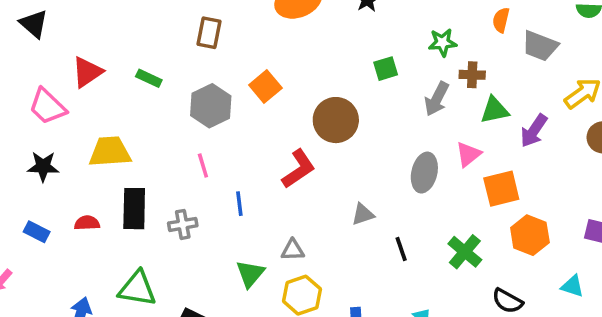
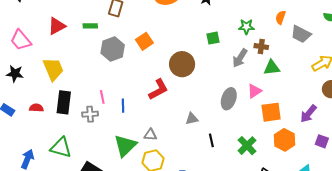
red triangle: (87, 72) -> (57, 26), moved
green rectangle: (149, 78) -> (90, 26), moved, turned -32
purple arrow: (534, 131) -> (308, 114), moved
yellow trapezoid: (110, 152) -> (53, 69), turned 65
pink line: (203, 166) -> (102, 97), moved
green triangle: (250, 274) -> (125, 146), size x1.4

